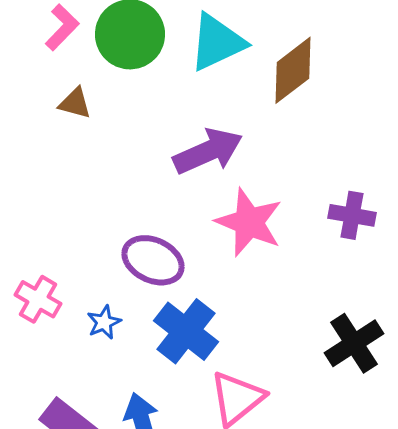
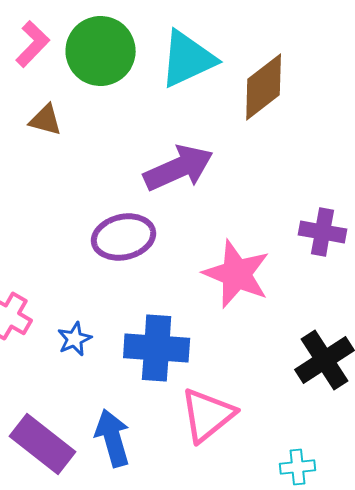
pink star: (249, 222) -> (237, 274), moved
purple ellipse: (153, 260) -> (124, 237), moved, turned -38
blue cross: (186, 331) -> (157, 348), turned -34

